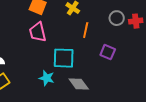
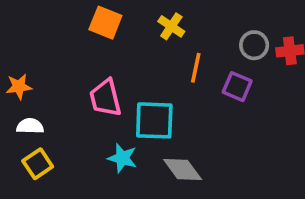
pink trapezoid: (38, 32) -> (105, 98), moved
purple square: (108, 52) -> (237, 87), moved

